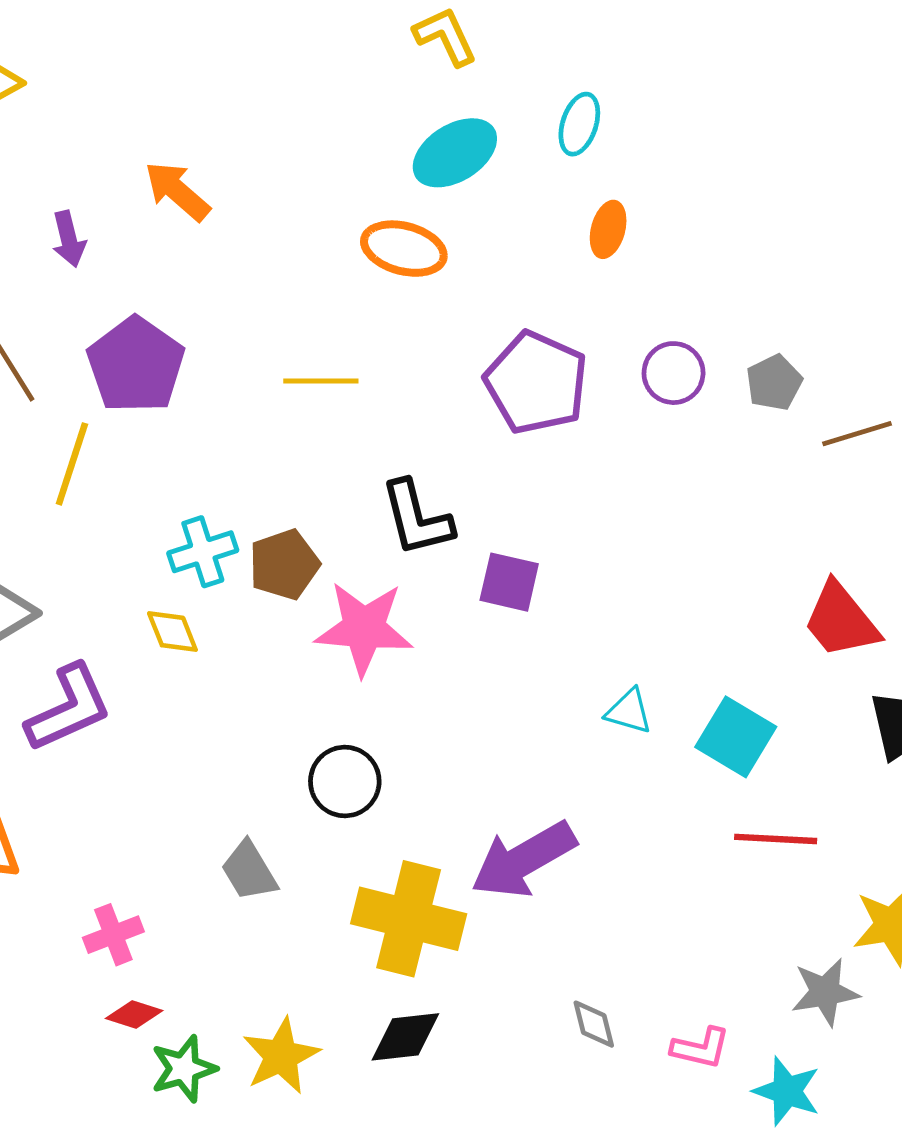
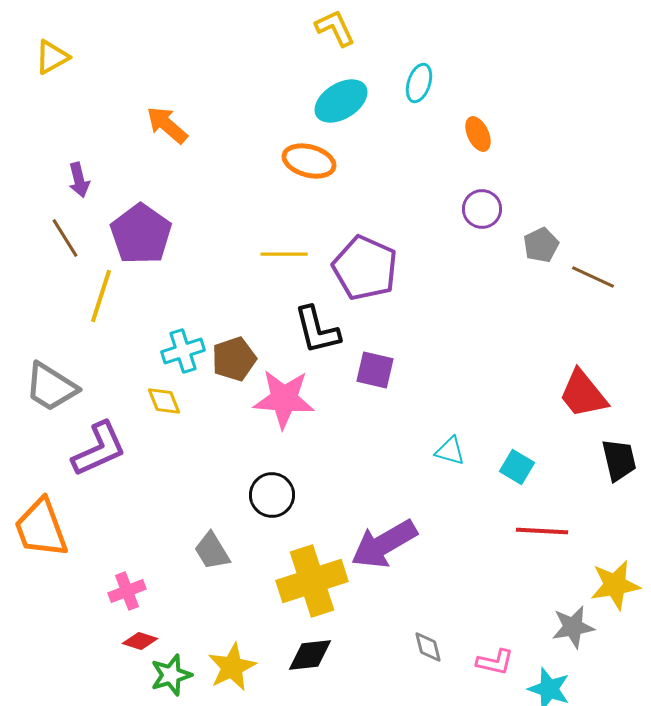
orange ellipse: (608, 229) -> (478, 134), moved, turned -40
purple arrow: (69, 239) -> (79, 180), moved
purple circle: (674, 373) -> (482, 209), moved
yellow line: (321, 381) -> (284, 254), moved
purple pentagon: (536, 383) -> (365, 268), moved
brown line: (857, 434) -> (593, 277), turned 42
cyan square: (736, 737) -> (517, 467), size x0.7
yellow cross: (409, 919) -> (312, 581), turned -32

